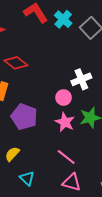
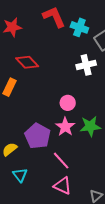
cyan cross: (63, 19) -> (79, 27), turned -30
white cross: (81, 79) -> (86, 65), moved
purple pentagon: (24, 117) -> (38, 136), moved

